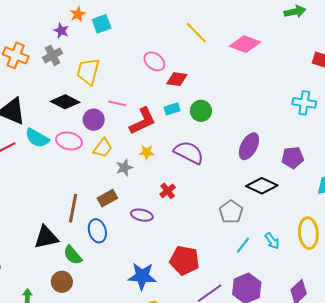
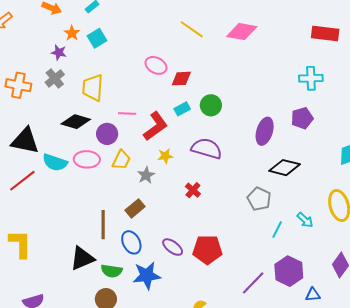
purple pentagon: (293, 158) -> (302, 118), moved
purple ellipse: (142, 215) -> (173, 247), moved, turned 35
green semicircle: (73, 255) -> (112, 271), turned -30
red pentagon: (185, 260) -> (207, 250), moved
blue star: (142, 276) -> (147, 275), moved

